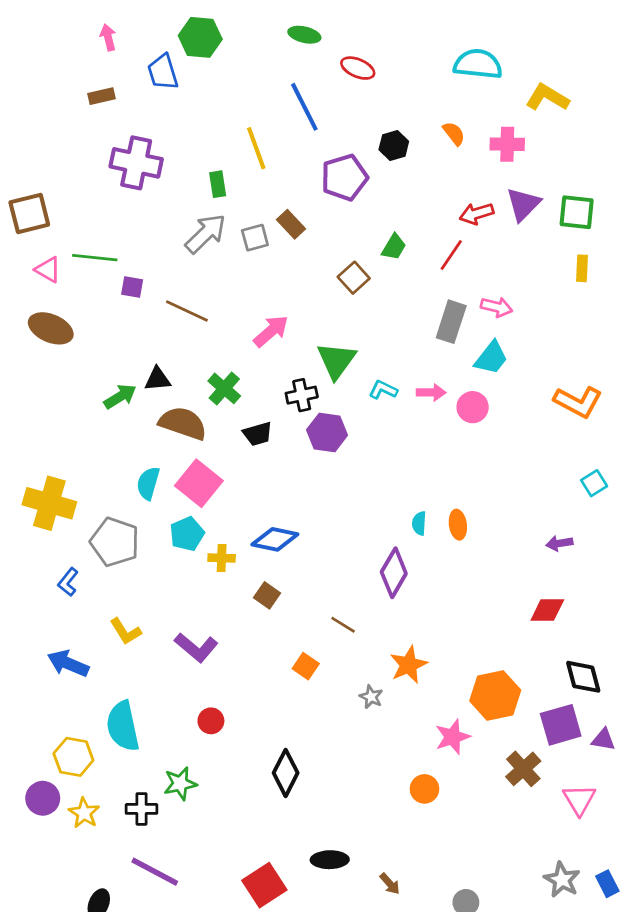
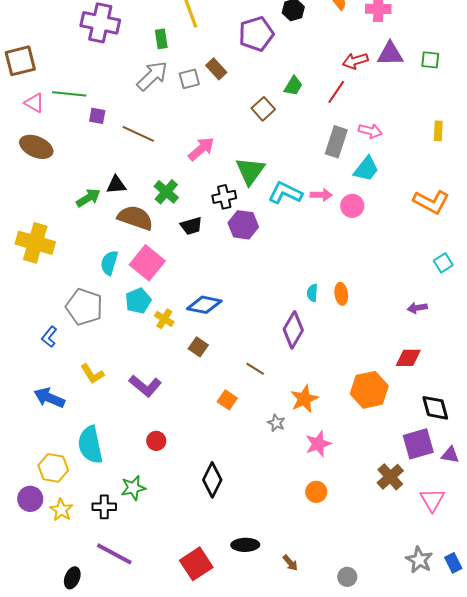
purple triangle: (523, 204) -> (390, 54), turned 44
green square: (577, 212) -> (430, 60), size x0.7
yellow rectangle: (582, 268) -> (438, 131), moved
cyan L-shape: (383, 390) -> (285, 193), size x1.6
yellow cross: (49, 503) -> (35, 243), moved
yellow cross: (222, 558) -> (164, 319), turned 30
orange hexagon: (495, 695) -> (369, 390), moved
pink star: (453, 737) -> (318, 444), moved

